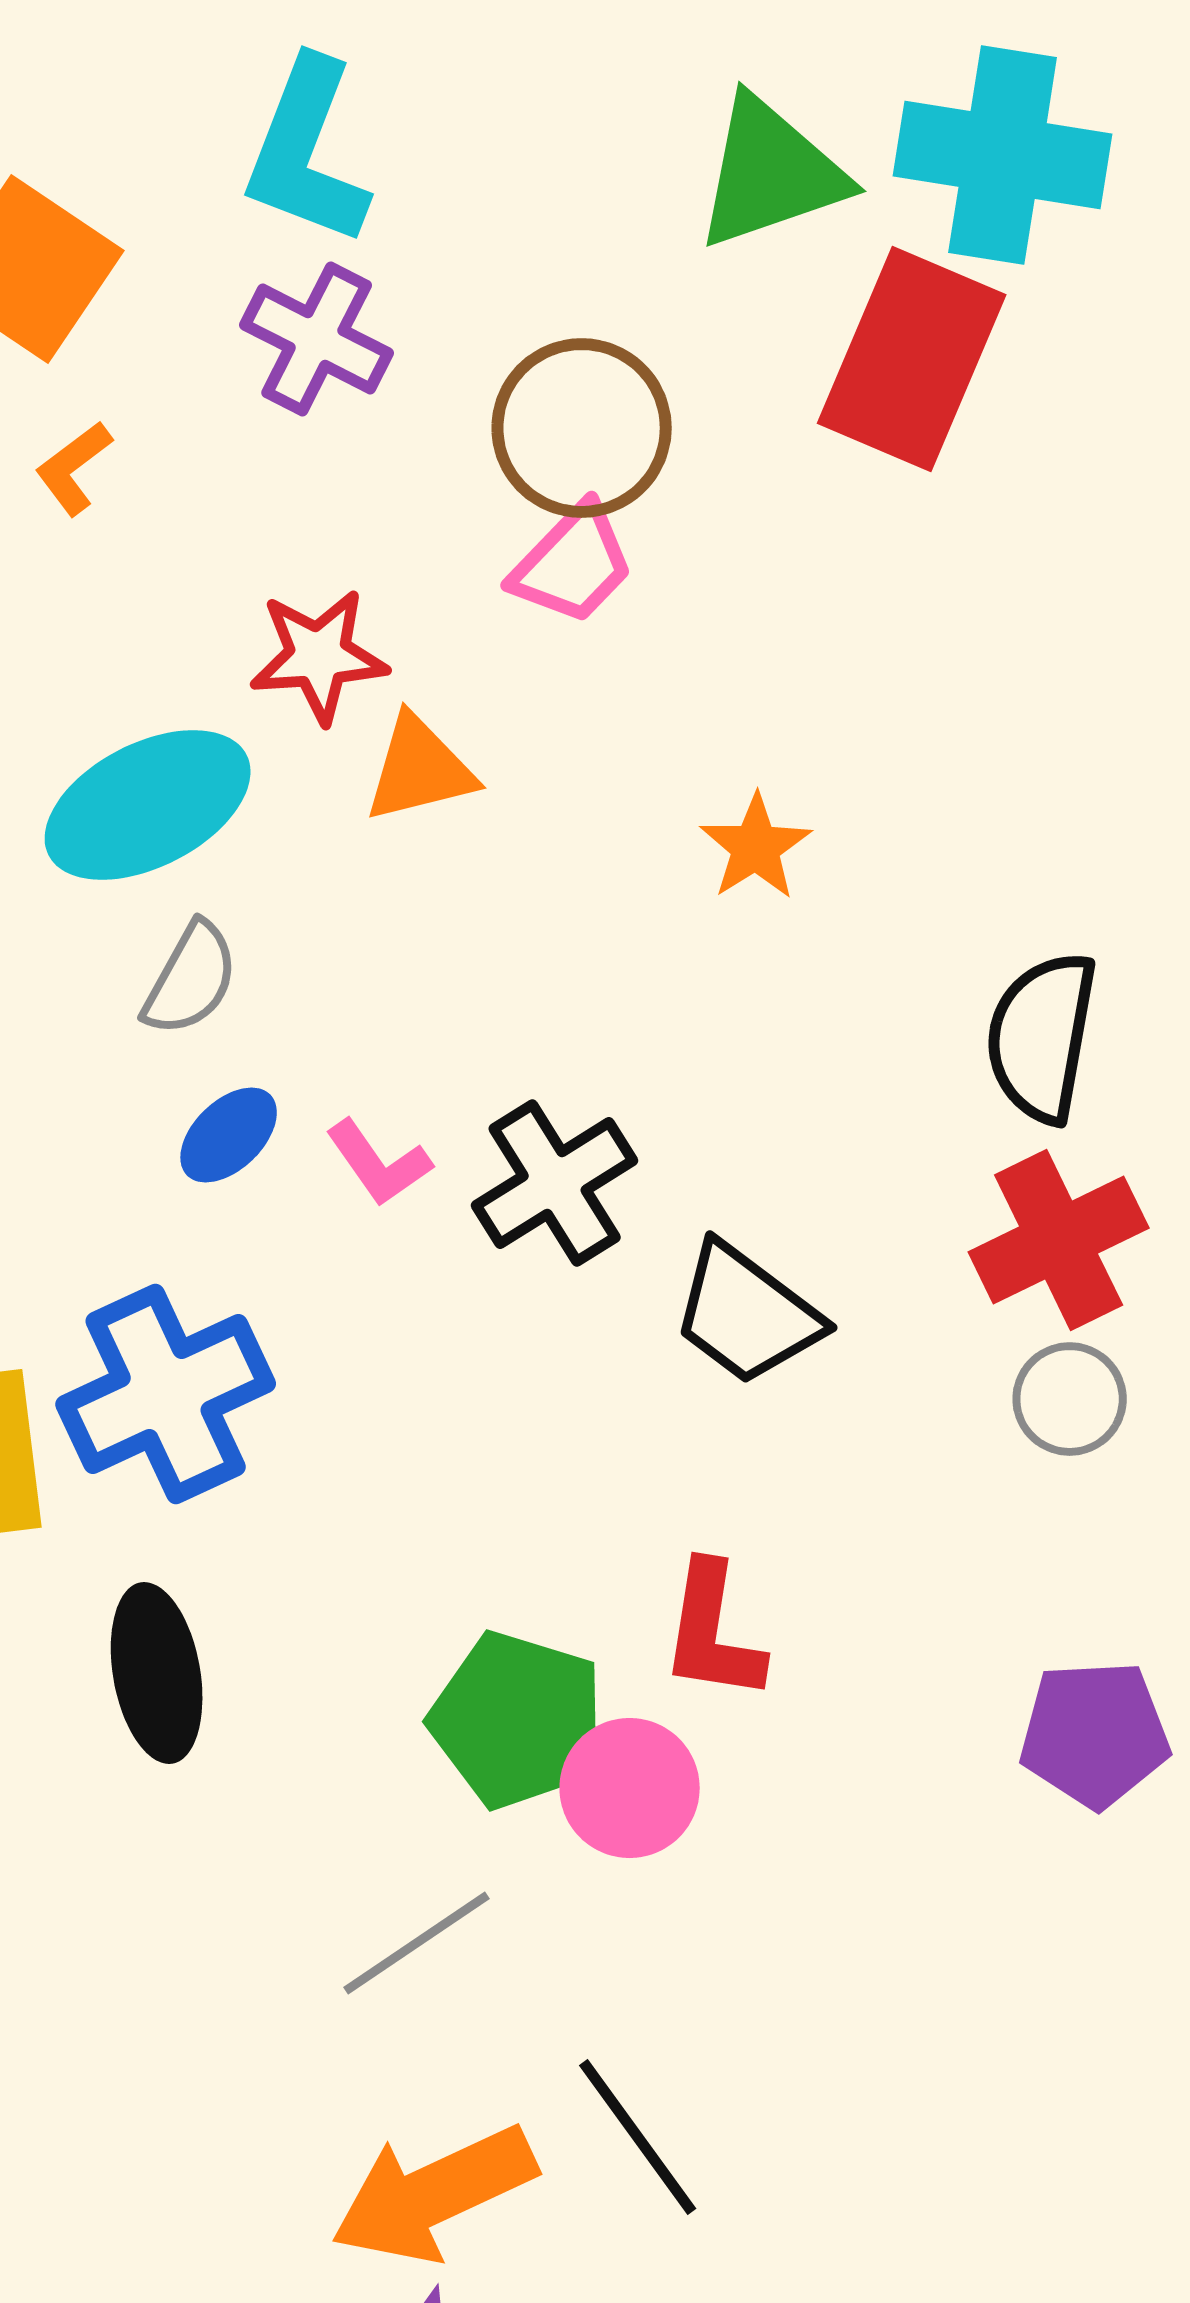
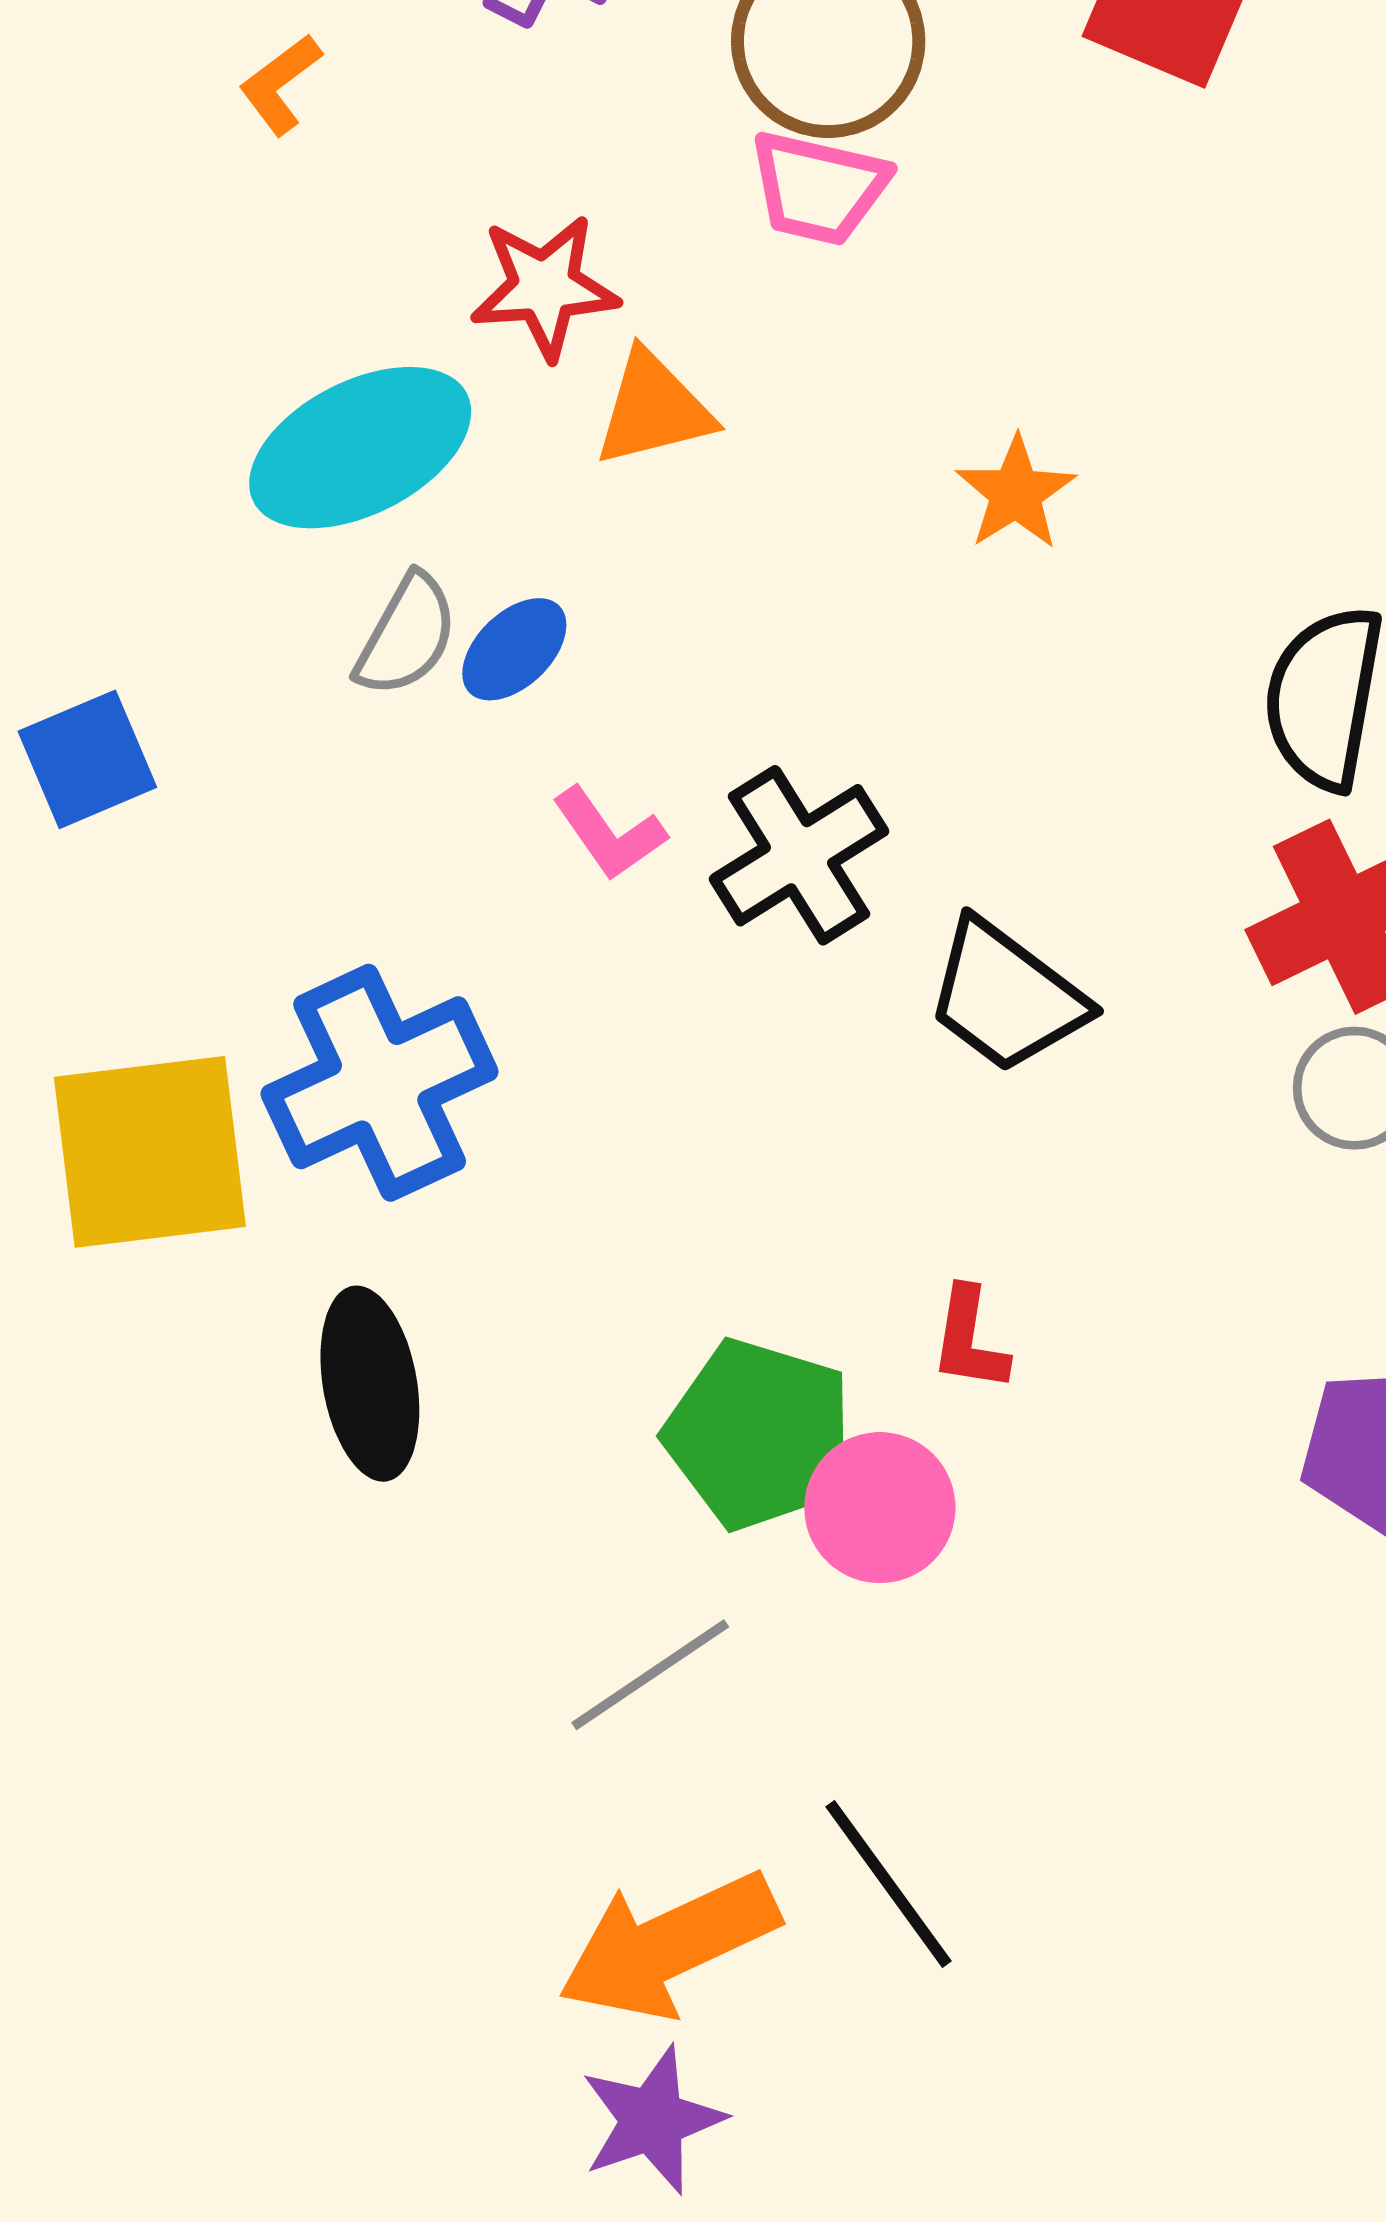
pink trapezoid: (573, 564) -> (818, 188), turned 59
blue ellipse: (229, 1135) -> (514, 649), moved
red L-shape: (713, 1632) -> (969, 1339), size x0.7

